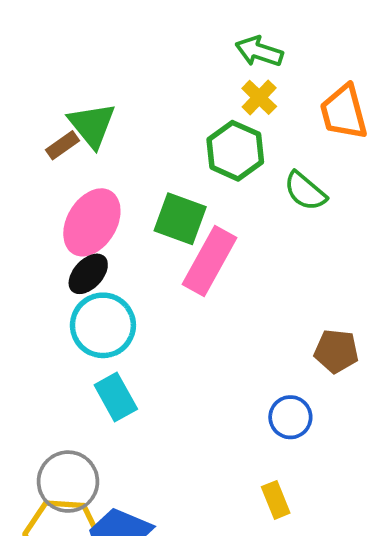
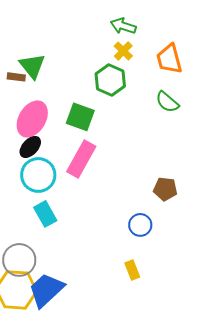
brown rectangle: (62, 145) -> (16, 77), turned 42
green semicircle: (305, 191) -> (167, 102), moved
pink rectangle: (210, 261) -> (81, 159), moved

